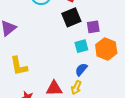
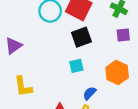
purple square: (93, 27) -> (123, 35), moved
cyan square: (81, 46) -> (76, 66), moved

